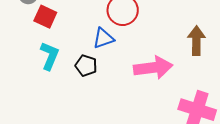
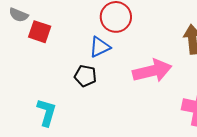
cyan L-shape: (50, 56) -> (47, 112), moved

